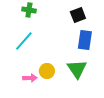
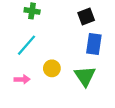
yellow circle: (47, 71) -> (52, 68), moved
pink arrow: (30, 78) -> (22, 79), moved

